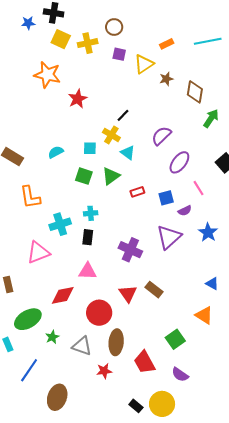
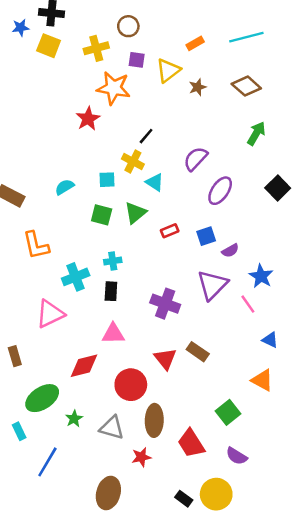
yellow square: (61, 39) -> (49, 46), moved
orange star: (47, 75) -> (114, 88), moved
brown diamond: (195, 92) -> (246, 86), moved, turned -55
pink line: (199, 188) -> (248, 304), moved
brown ellipse: (57, 397) -> (108, 493), moved

